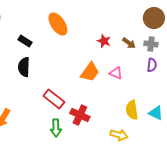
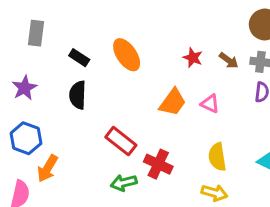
orange ellipse: (58, 24) -> (127, 55), moved
yellow semicircle: (132, 110) -> (217, 157), moved
green arrow: (56, 128) -> (124, 183), turned 78

